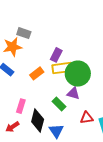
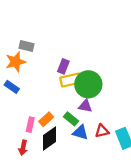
orange rectangle: (37, 73) -> (46, 119), moved
black diamond: (38, 120) -> (49, 139), turned 45
red arrow: (12, 127) -> (23, 148), turned -40
blue triangle: (56, 131) -> (80, 132), moved, turned -35

